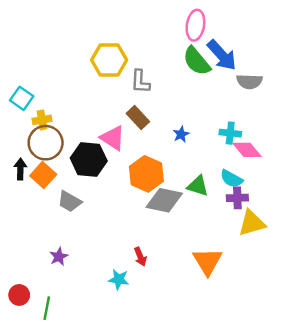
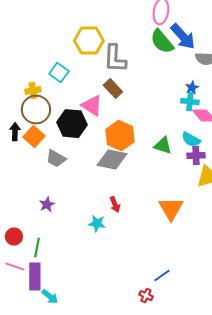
gray L-shape: (140, 82) -> (115, 59), size x1.4
cyan square: (22, 98) -> (59, 73), moved
blue star: (181, 134) -> (192, 88), moved
gray diamond: (164, 200) -> (112, 160), moved

